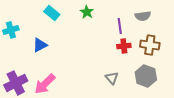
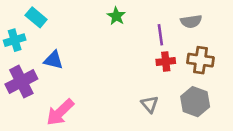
cyan rectangle: (52, 13) -> (36, 17), moved
blue triangle: (40, 45) -> (53, 60), turned 42
purple cross: (16, 83) -> (21, 82), moved

